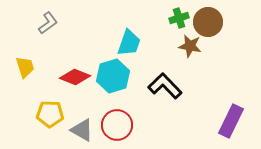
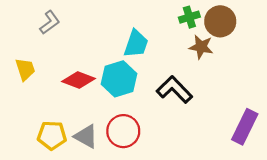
yellow pentagon: (50, 114) -> (52, 135), moved

